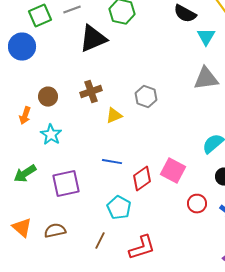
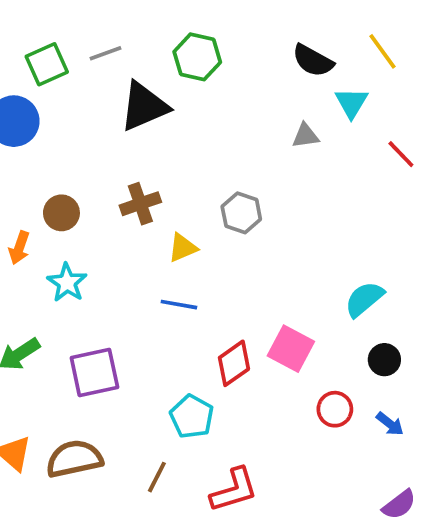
gray triangle: (206, 79) -> (306, 136), moved, size x0.6
blue line: (112, 162) -> (179, 305), moved
brown semicircle: (55, 231) -> (74, 459), size x1.4

